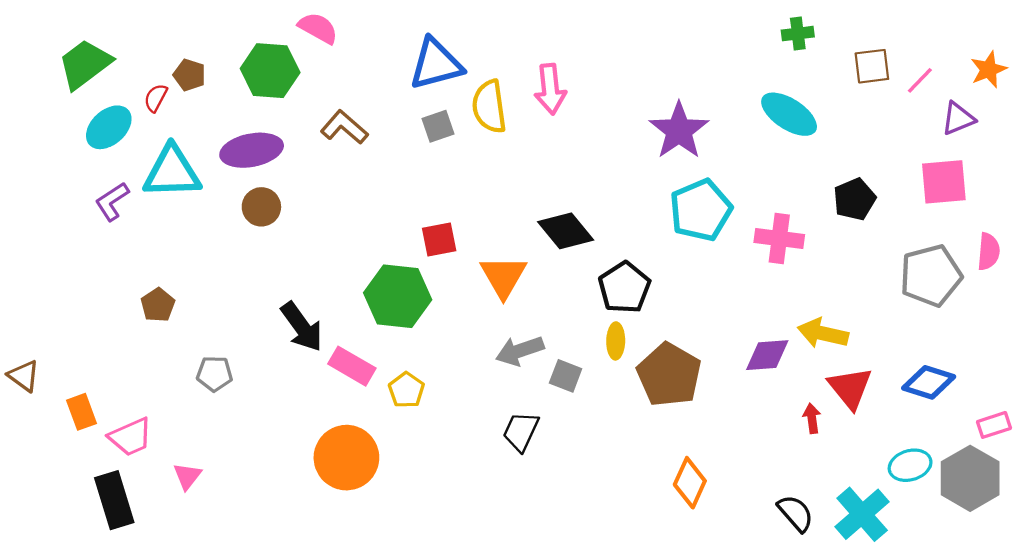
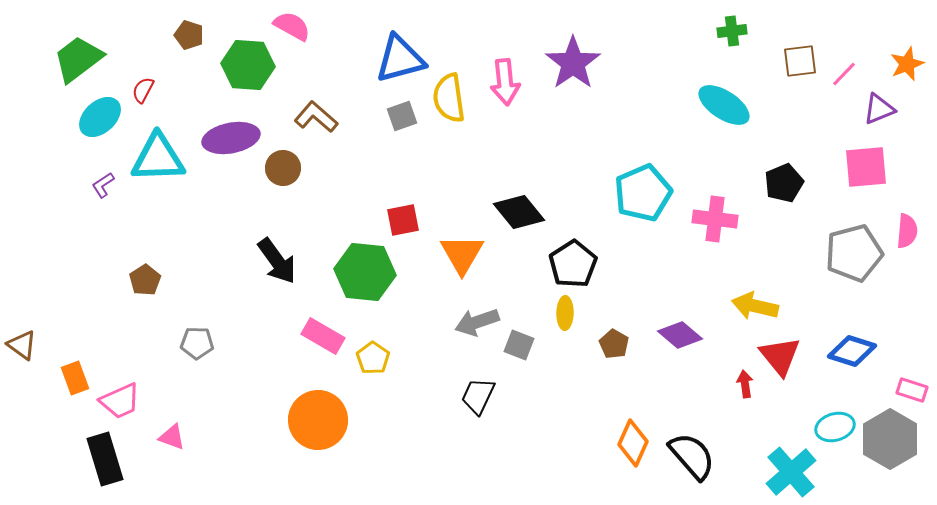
brown pentagon: (189, 75) -> (189, 35), moved
purple star: (679, 131) -> (573, 63), moved
purple L-shape: (112, 201) -> (103, 185), size x0.7
brown circle: (261, 207) -> (283, 168), moved
black arrow: (302, 327) -> (277, 261), moved
purple diamond: (767, 355) -> (680, 335), moved, turned 45
brown pentagon: (669, 375) -> (614, 344), size x0.5
pink rectangle: (994, 425) -> (912, 390), turned 36
pink triangle: (187, 476) -> (172, 437), turned -48
black semicircle: (796, 513) -> (692, 456), moved, size x1.4

